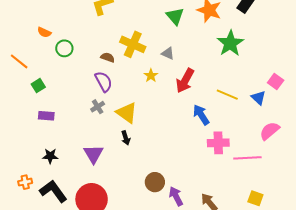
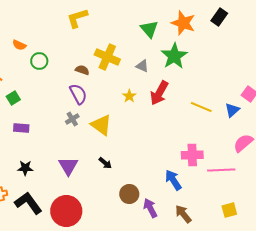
green star: (230, 43) -> (174, 56), moved
yellow star: (151, 76) -> (129, 96), moved
blue triangle: (258, 98) -> (232, 110), turned 35
blue arrow: (201, 115) -> (173, 180), moved
black arrow: (126, 138) -> (105, 163), moved, turned -32
yellow square: (255, 198) -> (229, 210), turned -35

